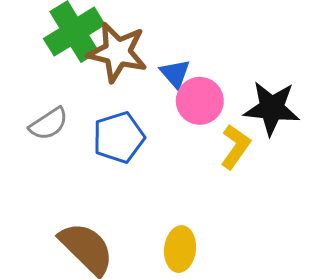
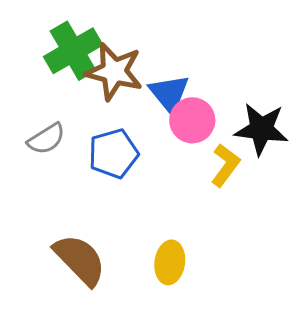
blue triangle: (175, 73) -> (169, 93), size x1.4

